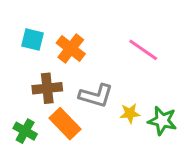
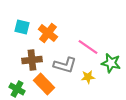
pink line: (143, 50) -> (88, 47), moved
green star: (162, 121) -> (111, 63), moved

